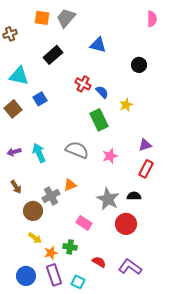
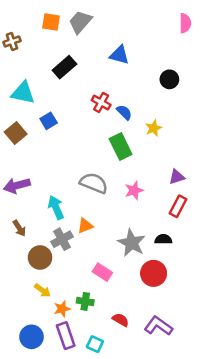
purple arrow: (14, 152) -> (17, 186), size x1.5
cyan arrow: (39, 153) -> (56, 207), moved

